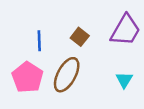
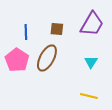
brown square: (80, 37) -> (57, 29), turned -32

